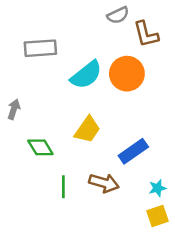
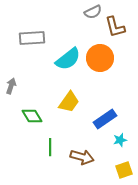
brown arrow: (104, 183) -> (82, 157), moved
cyan star: (157, 188) -> (120, 140), moved

